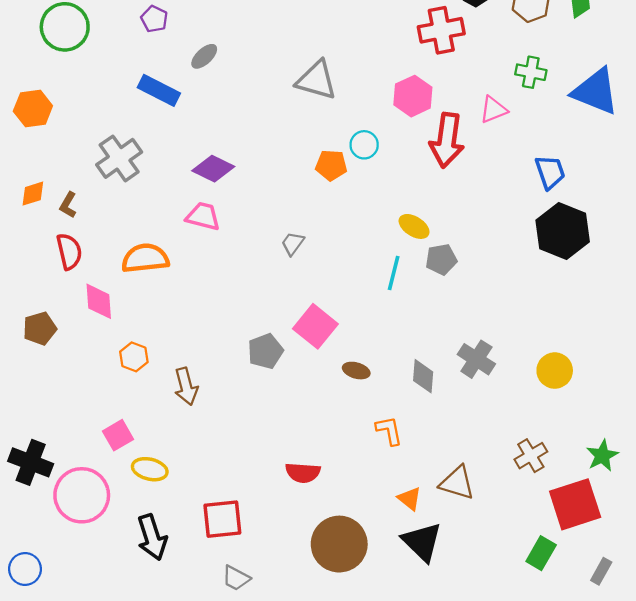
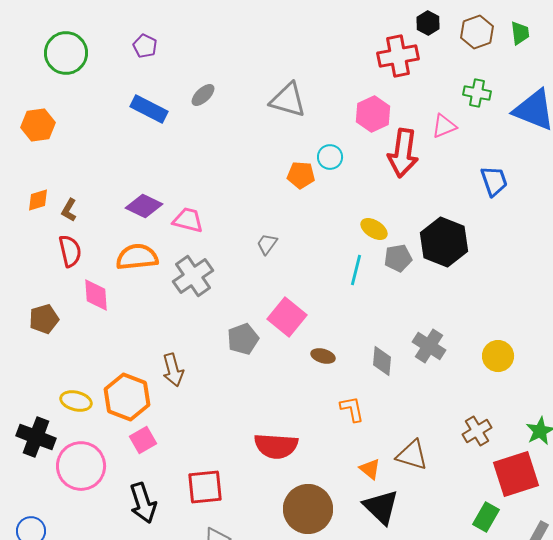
gray ellipse: (204, 56) -> (203, 95), moved
gray cross: (119, 158) -> (193, 276), moved
purple diamond: (213, 169) -> (144, 206), moved
black hexagon: (563, 231) -> (444, 242), moved
orange hexagon: (134, 357) -> (127, 397), moved, size x1.8
pink square: (118, 435) -> (143, 440), moved
yellow ellipse: (150, 469) -> (76, 401), moved
red semicircle: (303, 473) -> (276, 446), size x1.4

